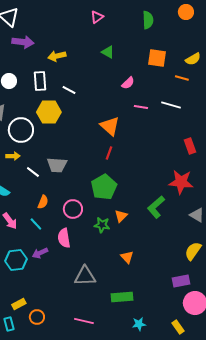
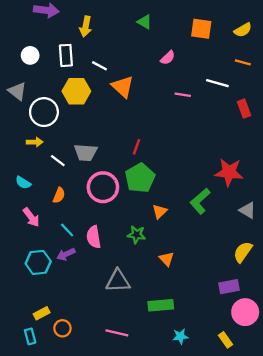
yellow arrow: (57, 56) -> (86, 26), turned -66
orange line: (182, 78) -> (243, 62), moved
pink line: (141, 107) -> (183, 95), moved
orange triangle: (110, 126) -> (123, 87), moved
red rectangle: (190, 146) -> (244, 109), moved
red line: (109, 153) -> (136, 147), moved
orange semicircle: (43, 202) -> (59, 195), moved
pink circle: (73, 209) -> (103, 187), moved, size x1.4
cyan line: (36, 224) -> (67, 230), moved
green star: (102, 225) -> (136, 235), moved

